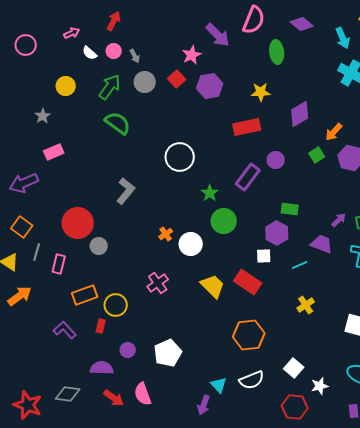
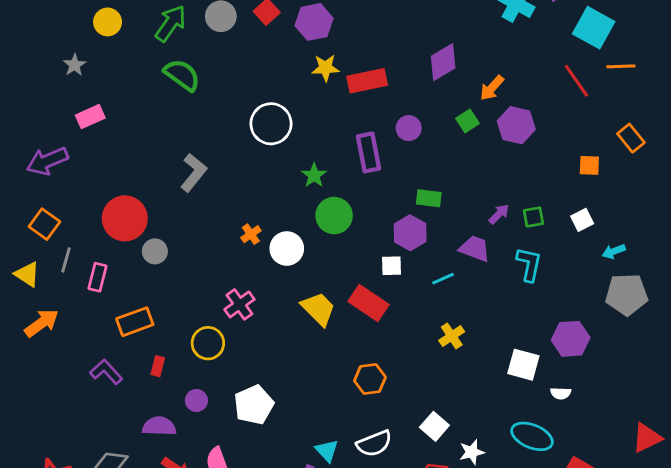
yellow star: (261, 92) -> (325, 68), moved
purple rectangle: (248, 177) -> (369, 152), turned -48
yellow circle: (116, 305) -> (208, 343), moved
orange hexagon: (249, 335) -> (370, 379), size x0.7

